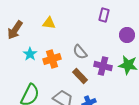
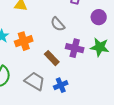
gray semicircle: (80, 52) -> (58, 24), moved

